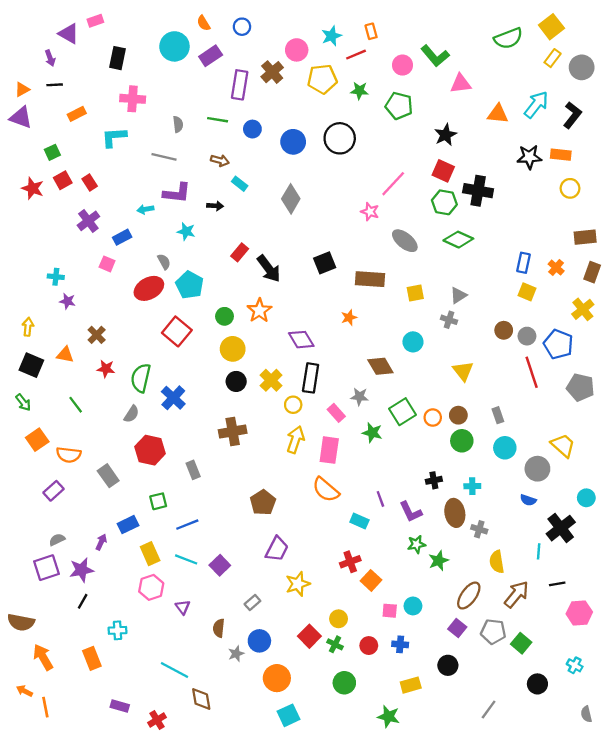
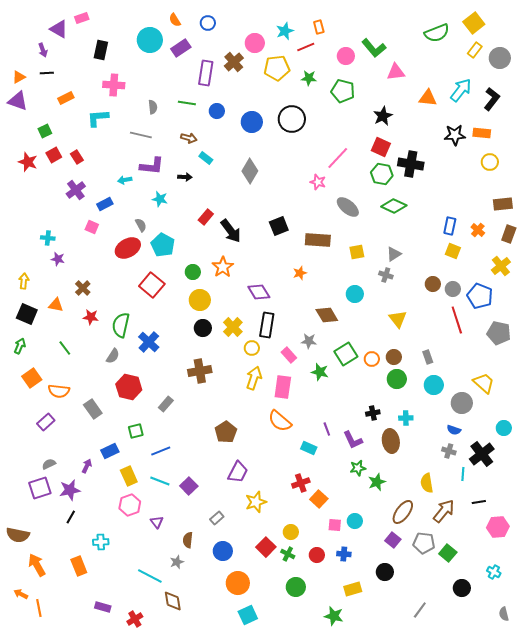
green arrow: (23, 402) -> (20, 346), turned -119
gray rectangle: (193, 470) -> (166, 404), turned 63
gray cross: (479, 529) -> (449, 451), moved
gray star: (236, 654) -> (177, 562), moved

